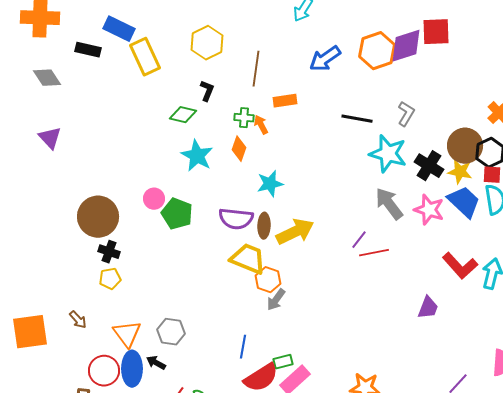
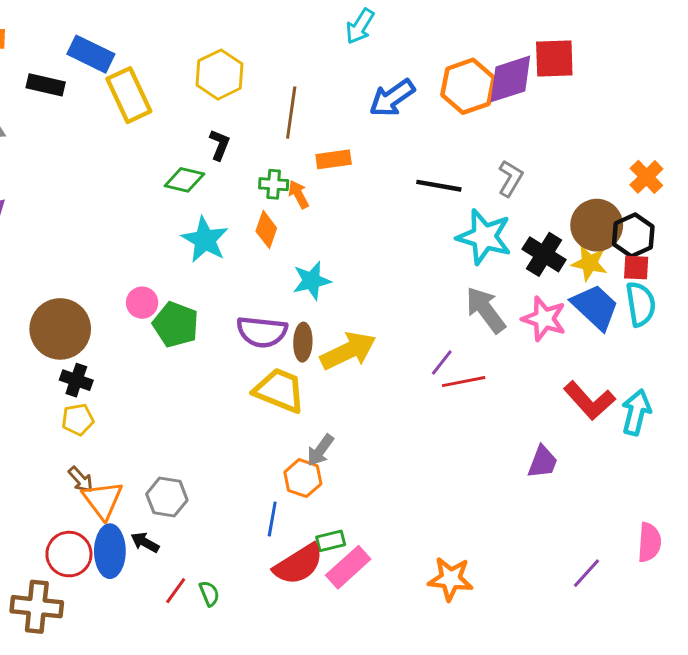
orange hexagon: (268, 280) -> (303, 478), moved
brown arrow: (78, 320) -> (81, 480), moved

